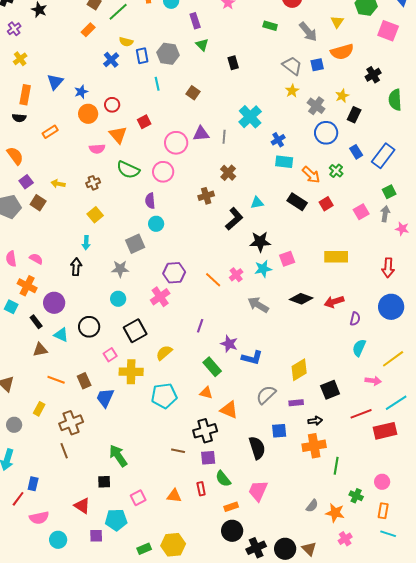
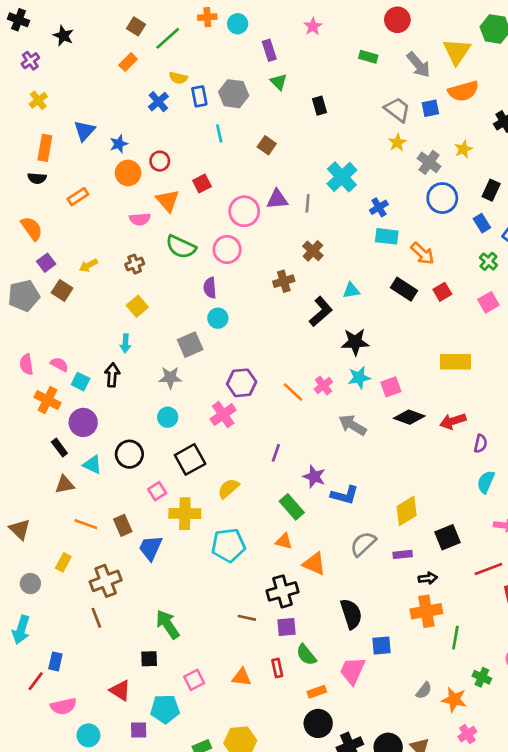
yellow triangle: (337, 22) -> (457, 51), size x1.6
black rectangle: (354, 115) -> (491, 190), moved
green cross: (336, 171) -> (488, 261), moved
yellow arrow: (58, 184) -> (88, 265), turned -40
pink square: (287, 259) -> (391, 387), moved
cyan square: (11, 307) -> (81, 382), moved
blue square: (279, 431) -> (382, 646), moved

